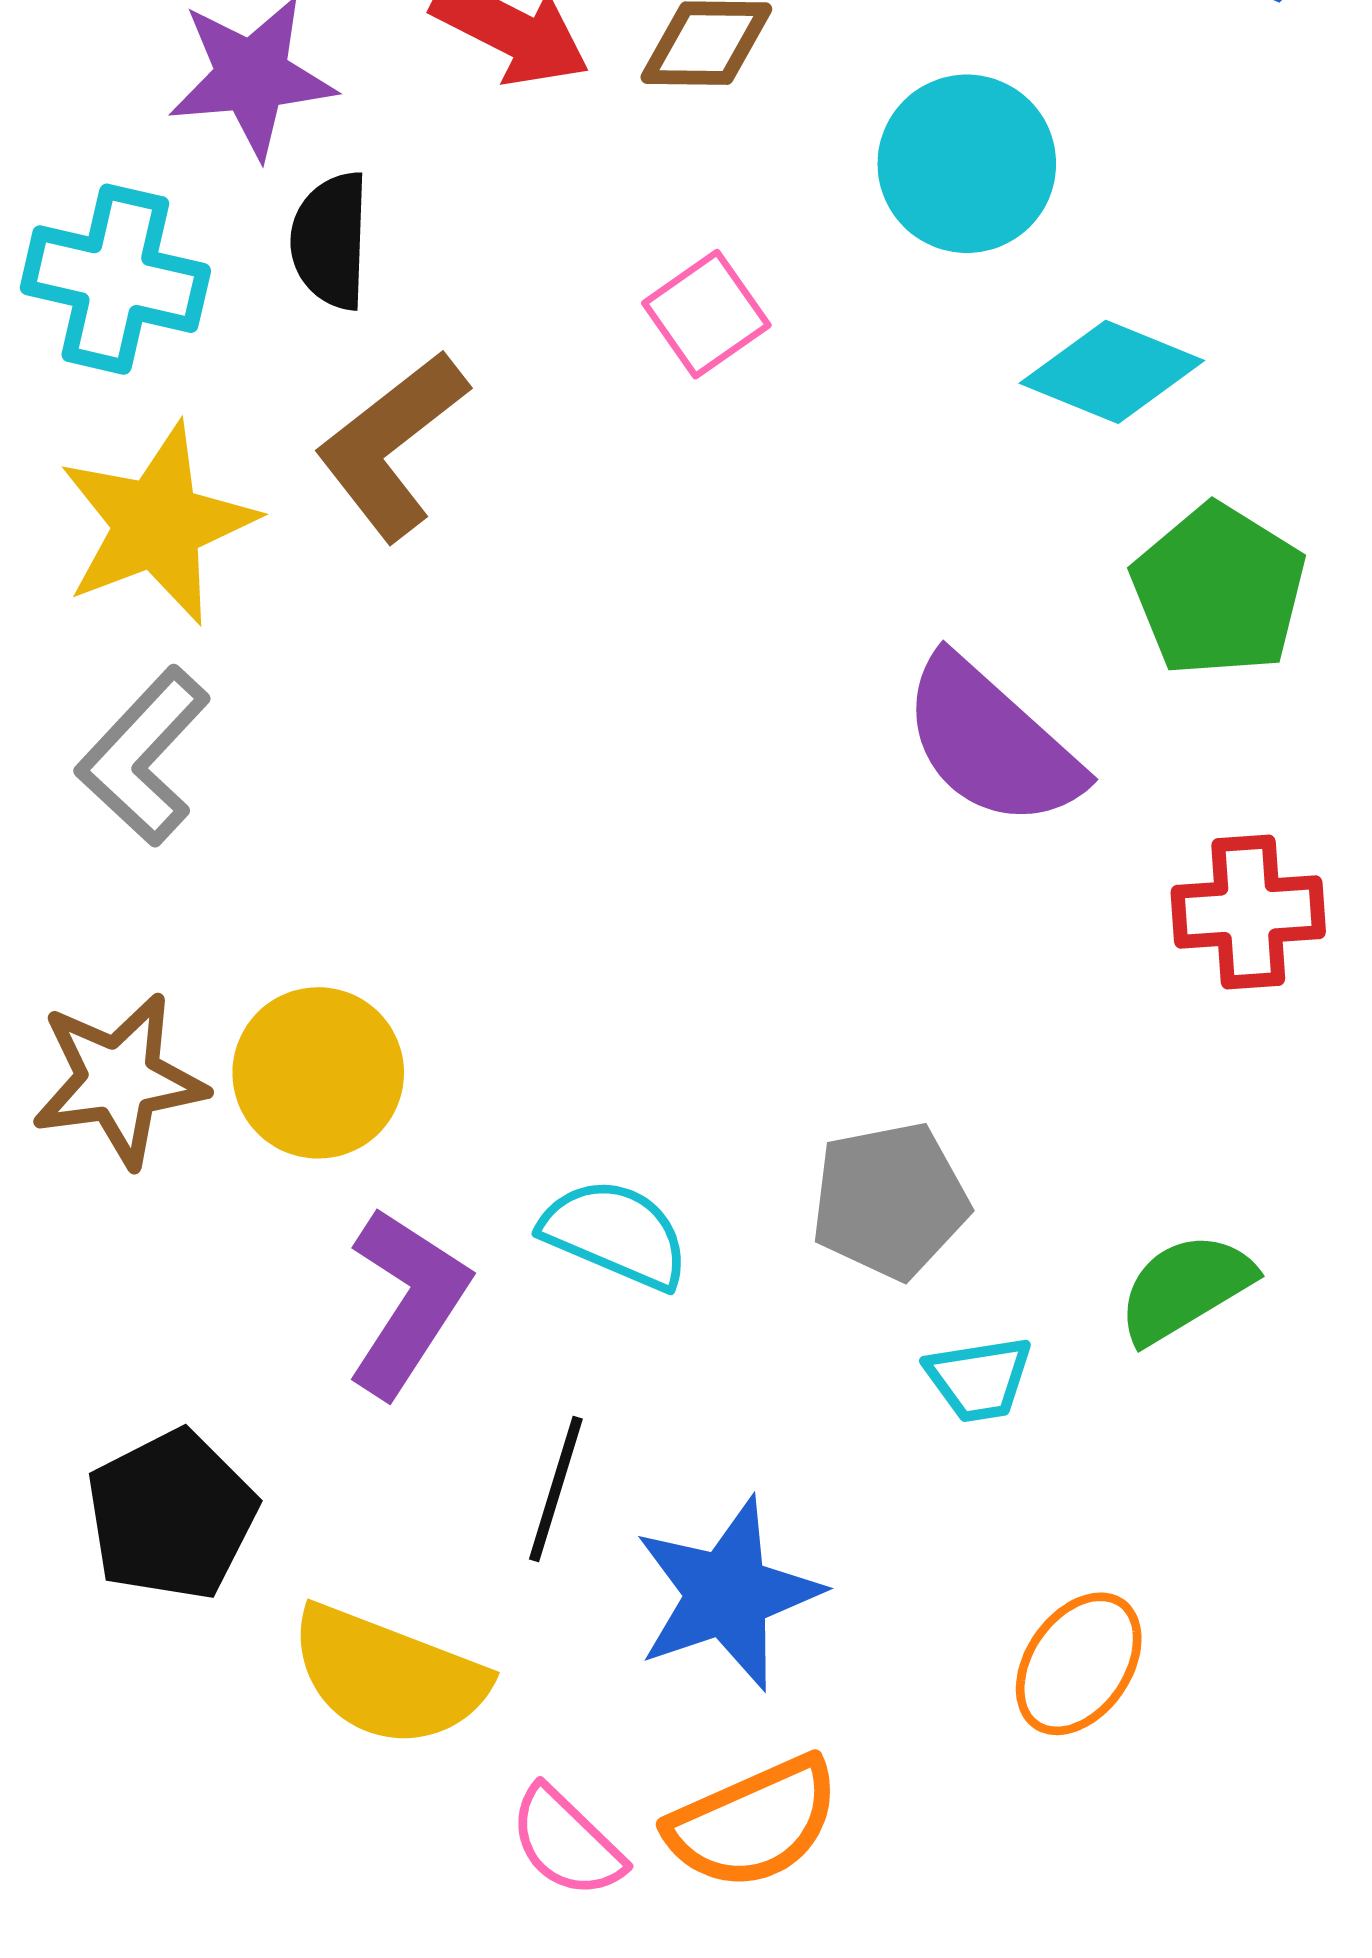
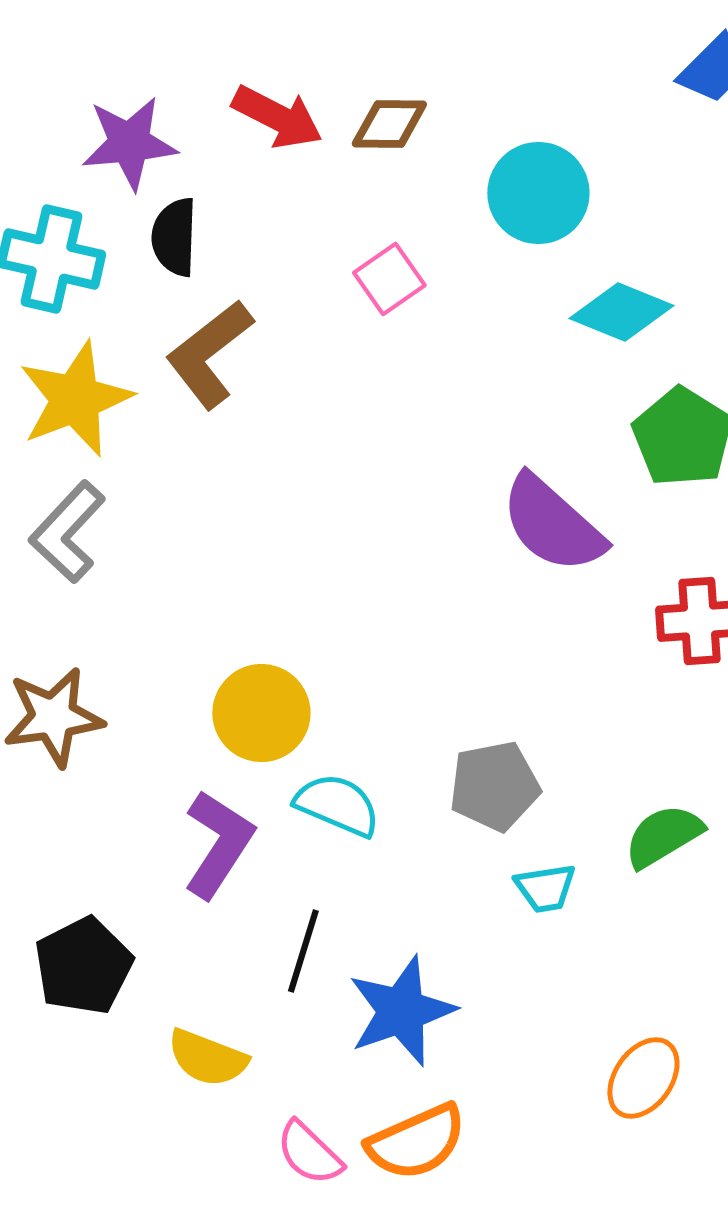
yellow circle: (318, 1073) -> (261, 713), moved
orange ellipse: (1079, 1664) -> (643, 1078), moved
yellow semicircle: (388, 1676) -> (207, 1058), size x0.7

